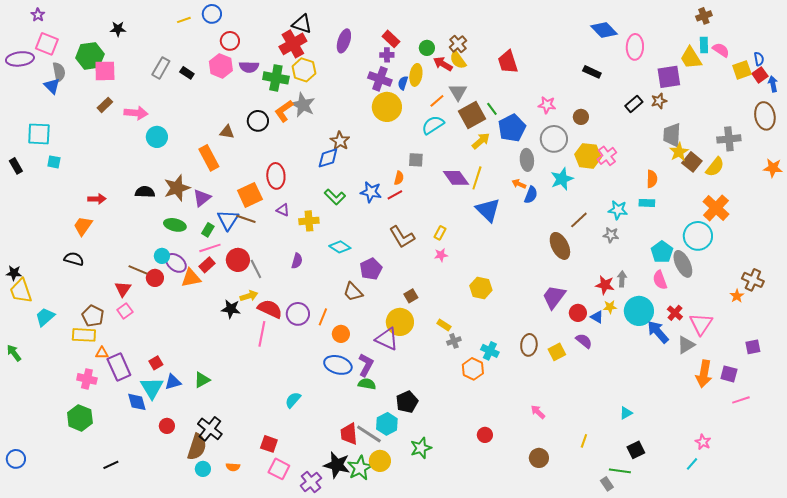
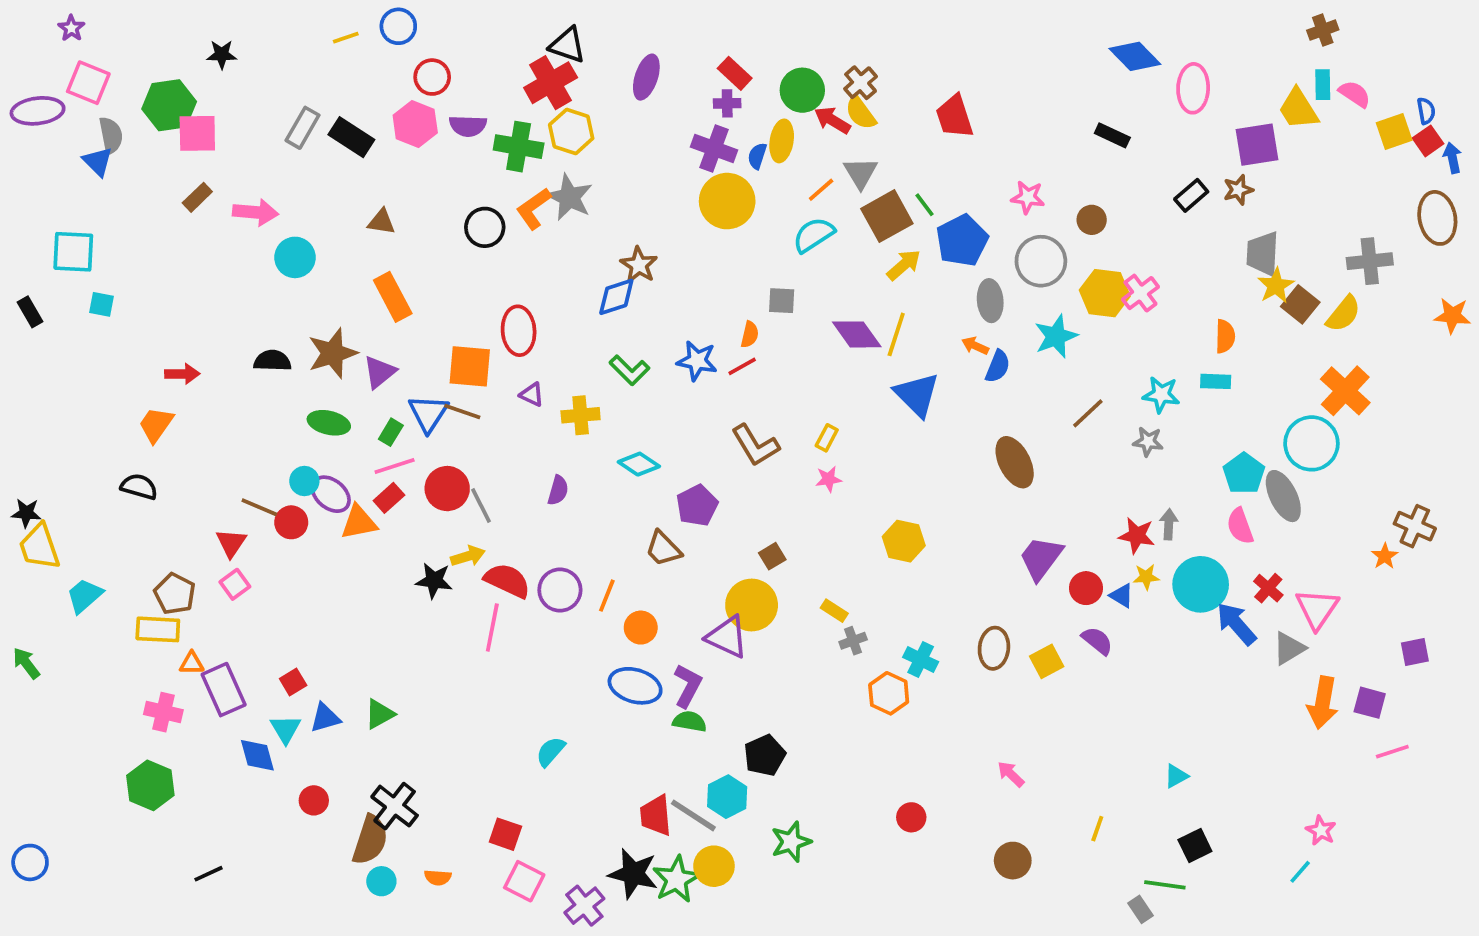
green circle: (427, 48) -> (802, 90), size x1.5
black rectangle: (187, 73) -> (351, 137), size x1.6
brown triangle: (227, 132) -> (381, 222), moved
orange square: (250, 195) -> (470, 366), turned 30
brown ellipse: (560, 246) -> (1015, 462), moved
cyan triangle: (152, 388) -> (286, 729), size x0.7

